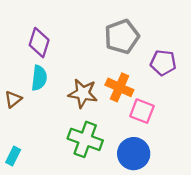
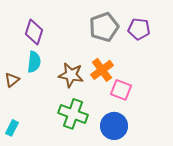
purple pentagon: (163, 63) -> (139, 29), moved
orange cross: (119, 87) -> (102, 70), turned 30

